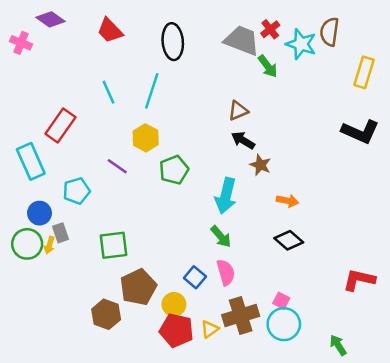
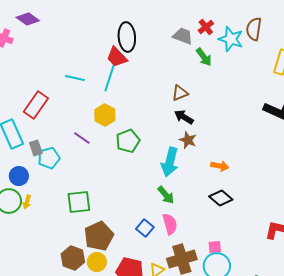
red trapezoid: (110, 30) -> (117, 57), moved
gray trapezoid: (242, 40) -> (183, 36), size x0.7
cyan line: (109, 92) -> (75, 78), turned -54
brown star: (260, 165) -> (188, 140), moved
gray rectangle: (60, 233) -> (36, 148), moved
pink square: (281, 301) -> (215, 247), turned -32
yellow circle: (174, 304) -> (97, 262), moved

